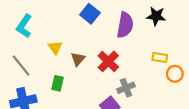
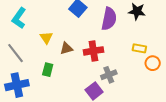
brown triangle: (78, 59) -> (66, 48), turned 32
red cross: (108, 61) -> (93, 51), turned 36

